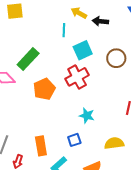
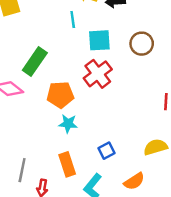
cyan square: (83, 50) -> (99, 40), turned 30
orange pentagon: (44, 89) -> (60, 95), turned 30
cyan star: (87, 116) -> (68, 124), moved

